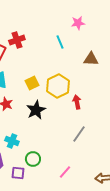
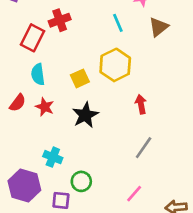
brown triangle: (91, 59) -> (159, 27), moved, turned -42
yellow hexagon: (58, 86) -> (115, 65), moved
pink line: (65, 172) -> (134, 194), moved

